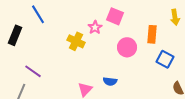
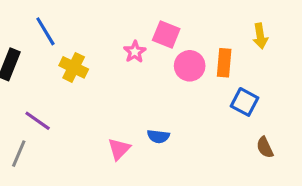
yellow cross: (76, 41) -> (74, 67), moved
pink circle: (127, 47) -> (190, 66), moved

